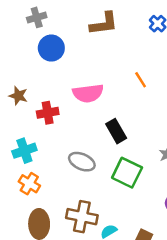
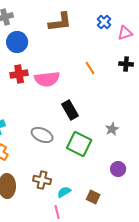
red cross: (48, 113) -> (19, 74), moved
brown cross: (82, 217) -> (42, 180), size x0.7

